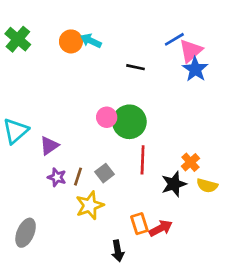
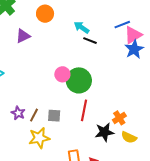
cyan arrow: (91, 41) -> (82, 27), moved
purple triangle: (49, 146) -> (23, 36), moved
gray square: (105, 173) -> (54, 116), turned 32

